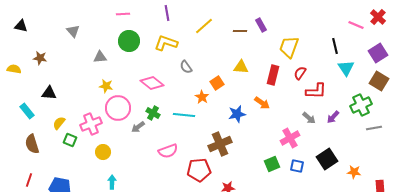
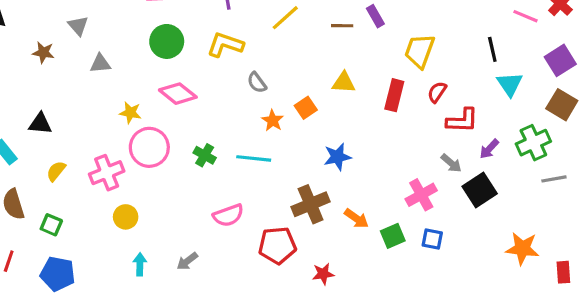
gray triangle: (100, 57) -> (100, 64), moved
brown star: (40, 58) -> (43, 53), moved
pink diamond: (152, 83) -> (178, 94), moved
orange star: (202, 97) -> (273, 120), moved
orange arrow: (262, 103) -> (356, 218), moved
purple arrow: (333, 117) -> (489, 149), moved
gray arrow: (138, 127) -> (187, 261), moved
green square: (70, 140) -> (51, 225), moved
black square: (327, 159) -> (480, 190), moved
orange star: (354, 172) -> (522, 249), size x1.5

